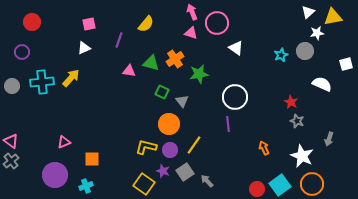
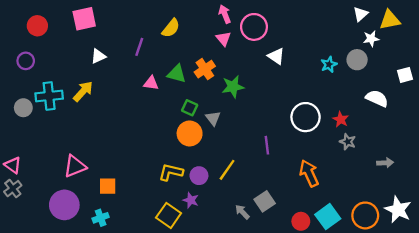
pink square: (89, 24) -> (84, 19), moved, size x1.5
pink triangle: (191, 33) -> (224, 39), turned 32
gray circle: (12, 86) -> (23, 108), moved
white circle: (235, 97) -> (306, 117), moved
orange circle: (169, 124) -> (190, 133), moved
gray arrow: (329, 139) -> (385, 163), turned -112
pink triangle: (64, 142) -> (75, 166), size x1.5
orange arrow: (264, 148) -> (309, 173), size x1.6
white star: (302, 156) -> (398, 210), moved
gray square: (185, 172) -> (265, 201), moved

